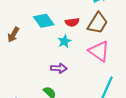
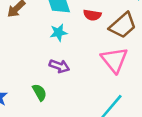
cyan star: (64, 41) -> (59, 33), moved

